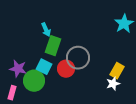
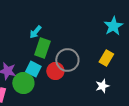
cyan arrow: (46, 30) -> (35, 32), turned 64
yellow rectangle: (117, 71) -> (106, 58), moved

